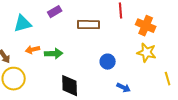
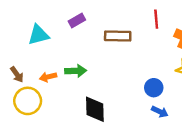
orange arrow: (33, 50) -> (48, 77), moved
blue circle: (108, 62) -> (154, 88), moved

